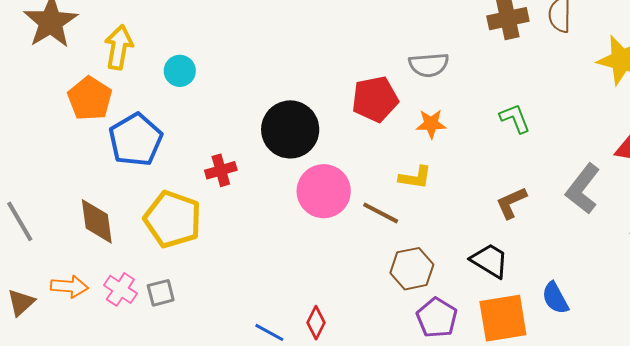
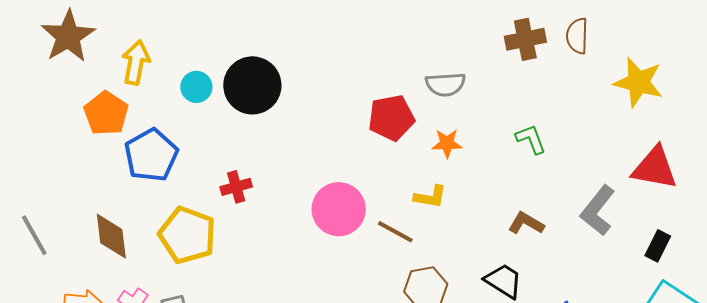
black circle: (290, 129) -> (252, 85), moved
brown L-shape: (511, 203) -> (526, 223), turned 54

